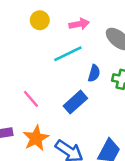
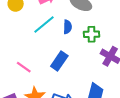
blue semicircle: (94, 73) -> (68, 27), moved

